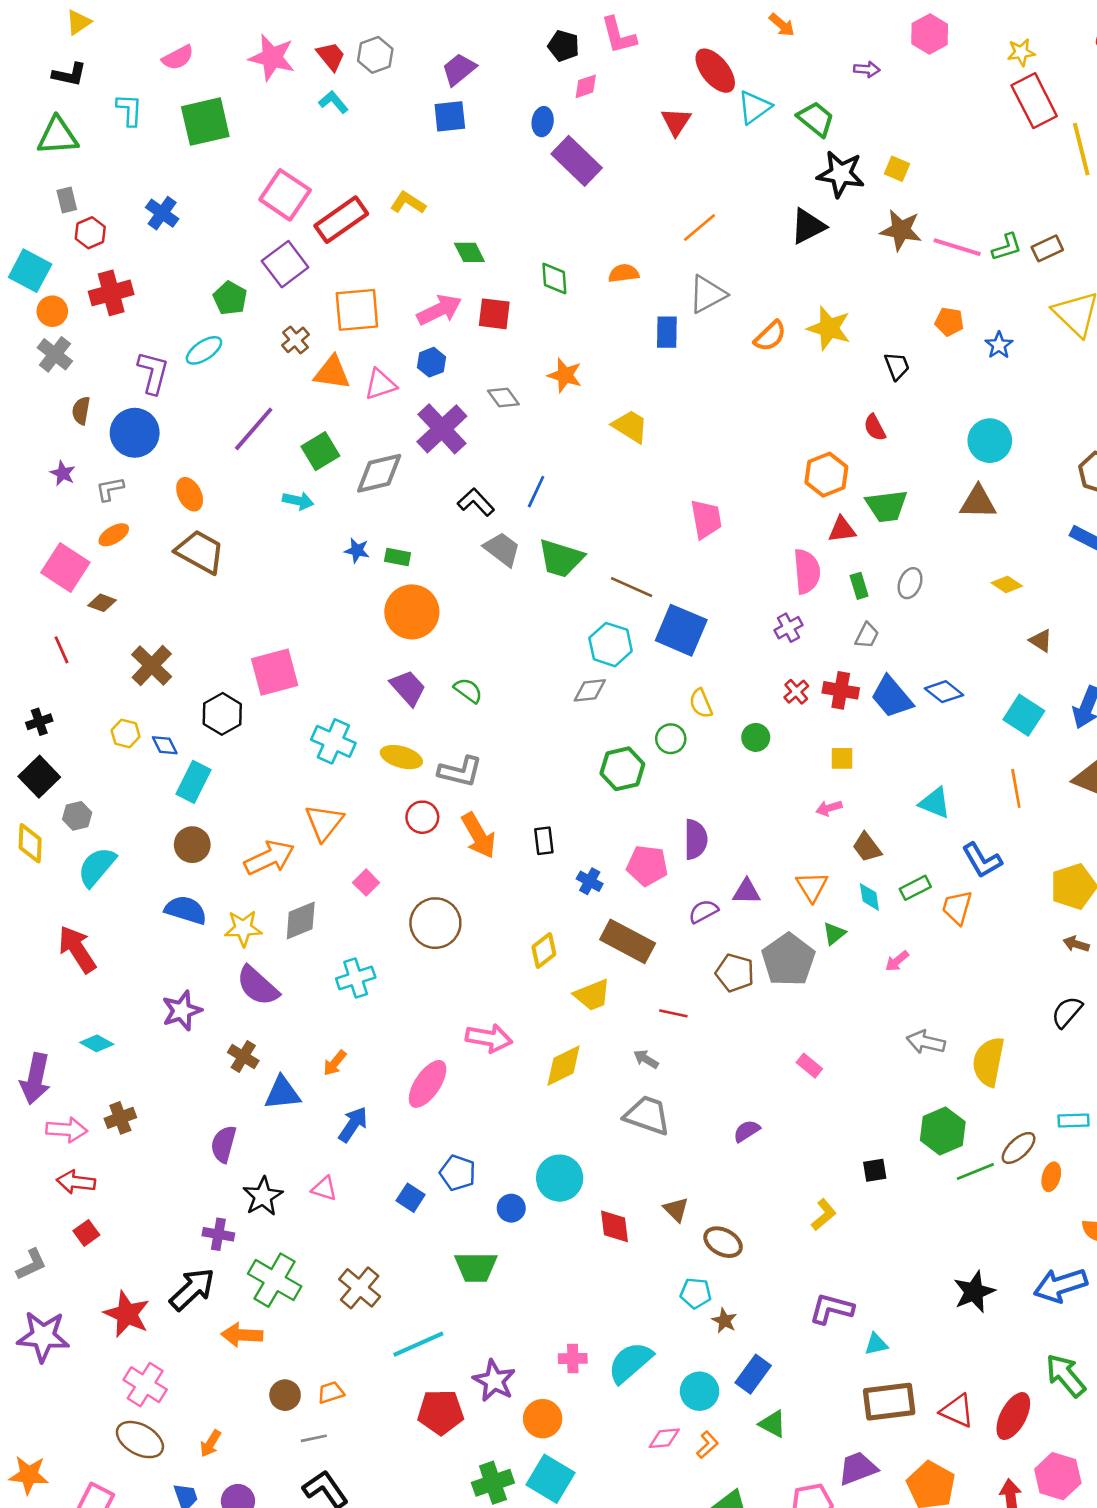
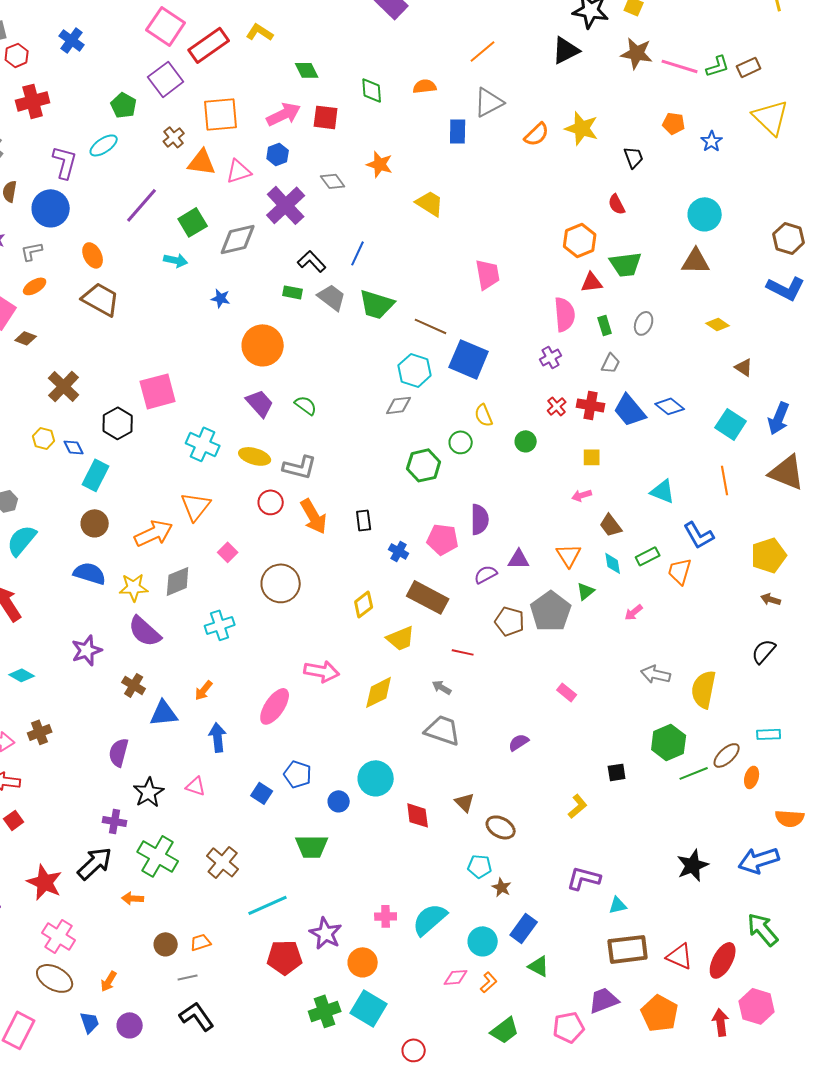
green rectangle: (397, 557) -> (293, 292), moved
blue arrow: (353, 1124) -> (218, 737), turned -40
orange arrow: (242, 1335) -> (133, 898), size x0.7

